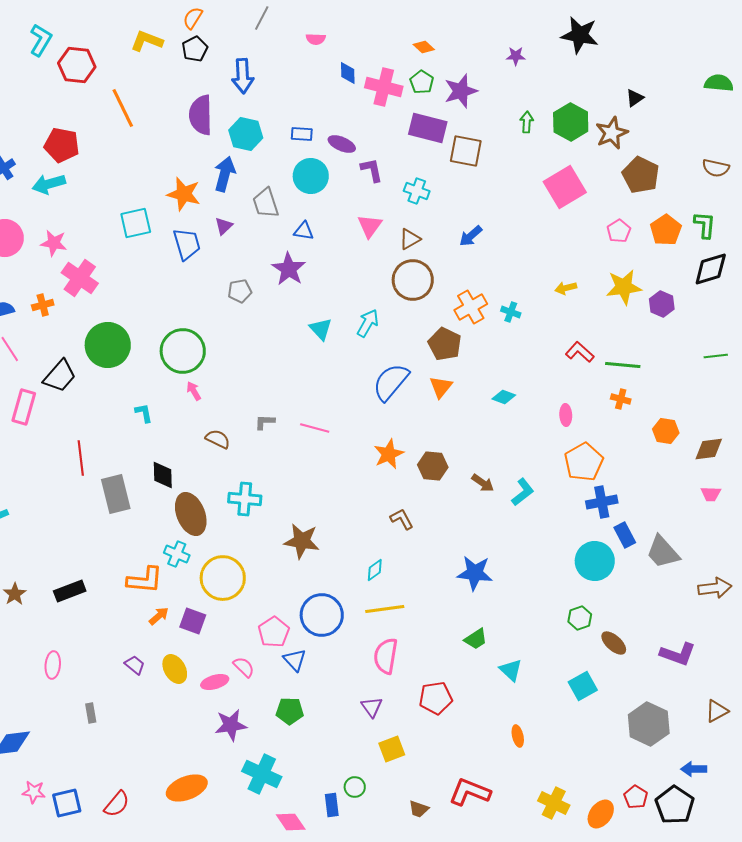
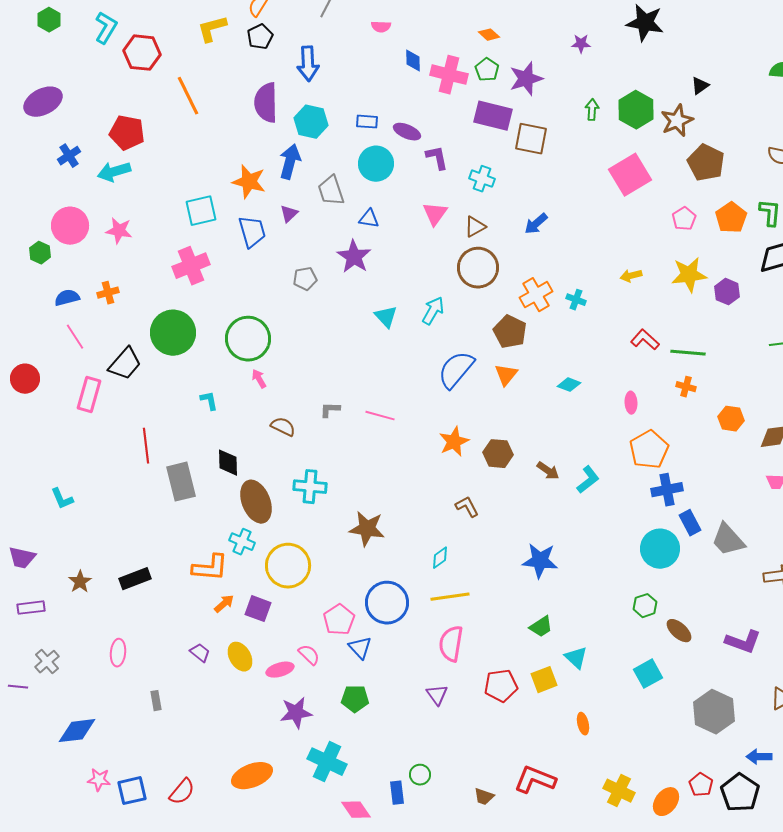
yellow L-shape: (147, 41) -> (212, 29), turned -36
pink cross: (80, 278) -> (191, 266), moved, turned 33
yellow square: (392, 749) -> (544, 680), moved

